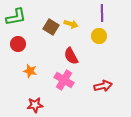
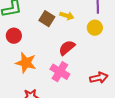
red semicircle: (71, 56) -> (67, 48), turned 78
orange star: (30, 71) -> (26, 63), size x1.5

